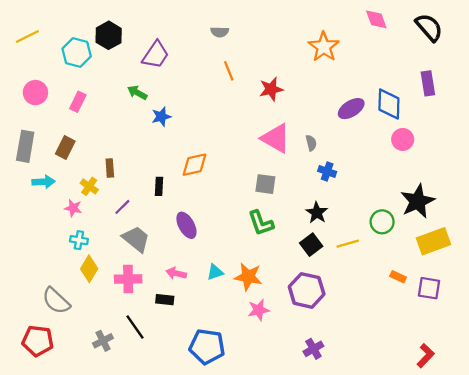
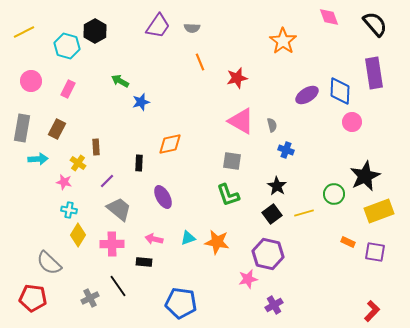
purple trapezoid: (156, 55) -> (158, 26), moved
purple rectangle: (428, 83) -> (374, 73), size x1.4
pink star: (259, 310) -> (248, 279), moved

